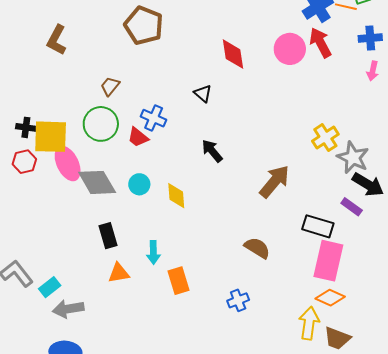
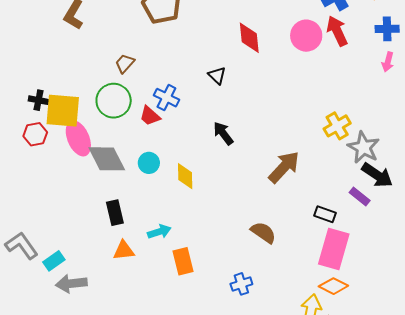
black rectangle: (318, 226) -> (325, 214), size x0.7
cyan arrow: (153, 252) -> (159, 232), turned -110

